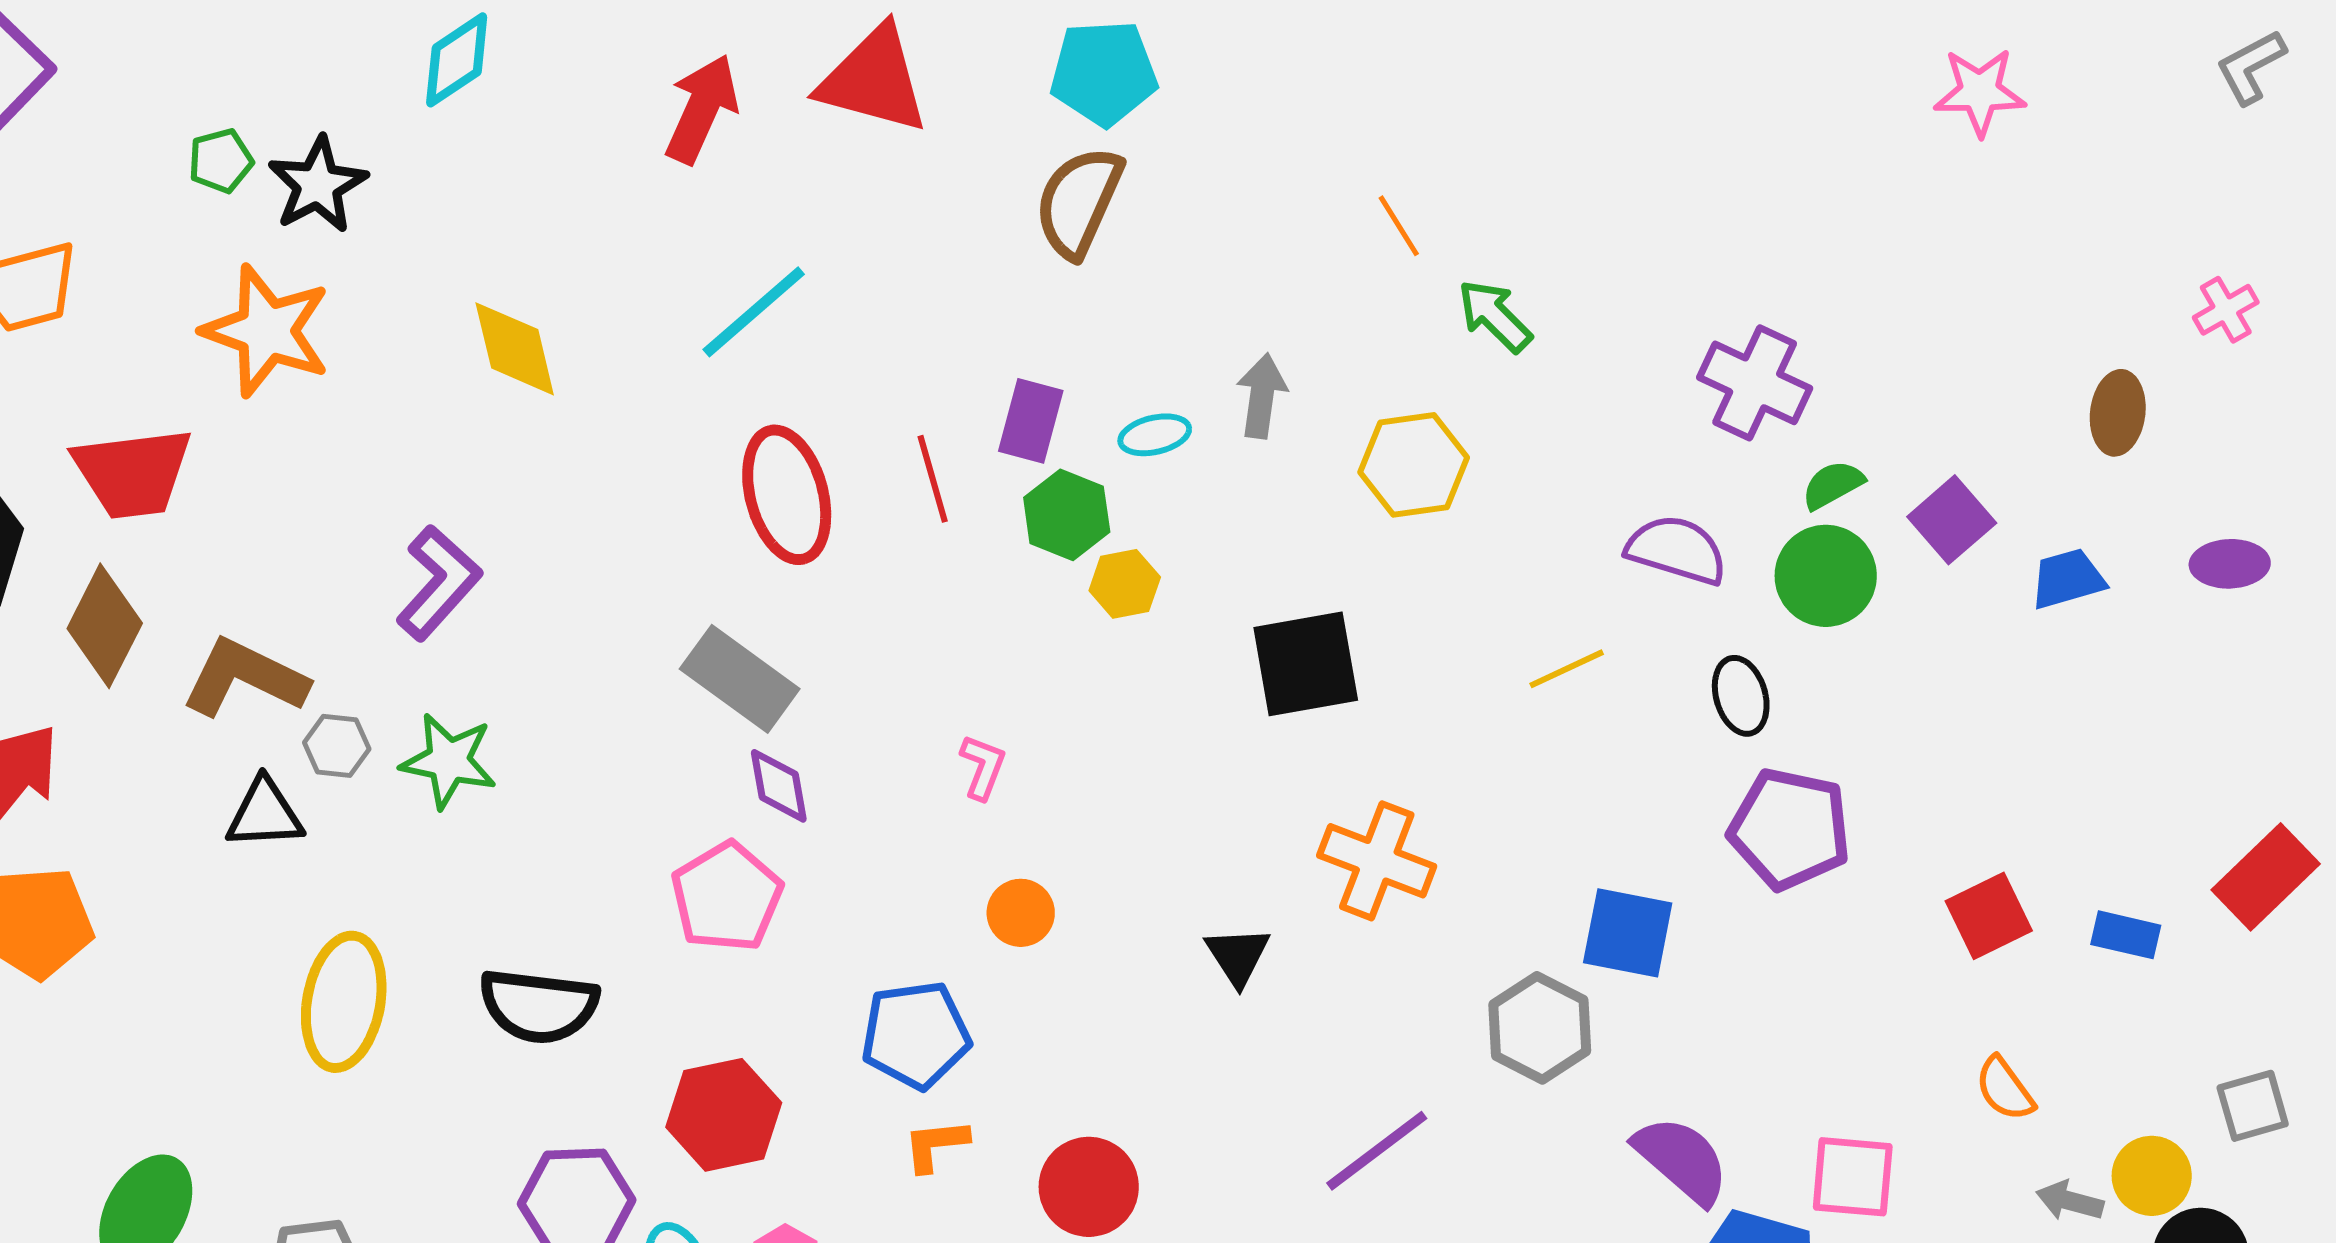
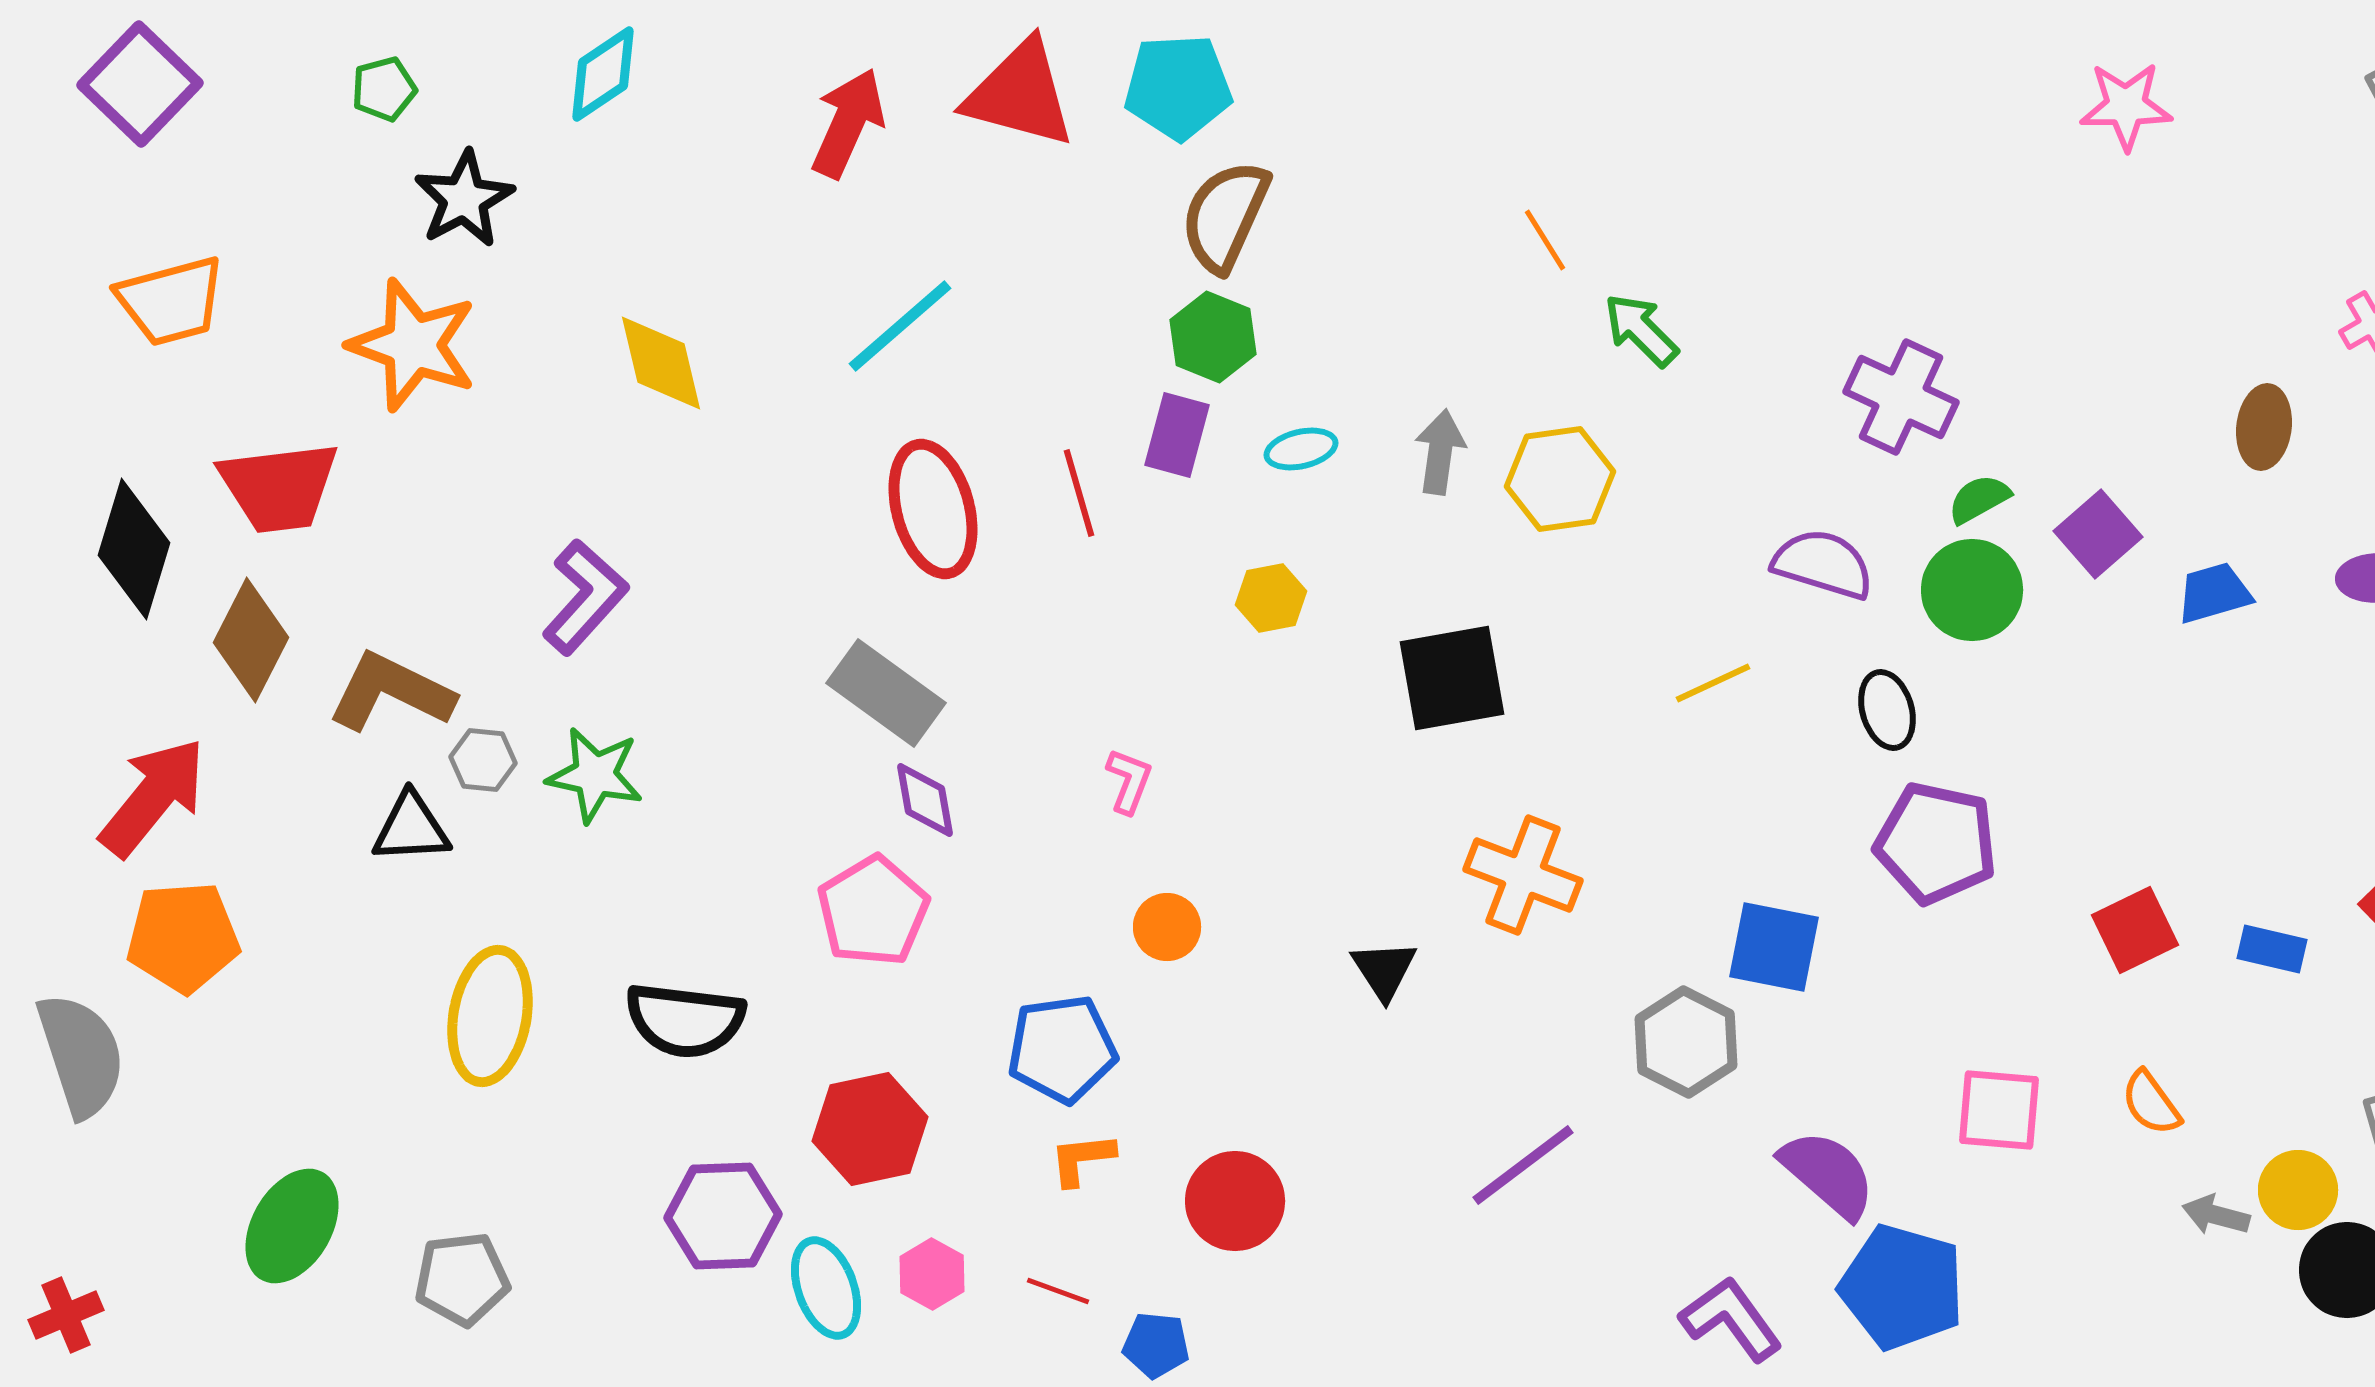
cyan pentagon: (1104, 73) -> (1178, 87), moved
green pentagon: (221, 161) -> (384, 89), moved
gray arrow: (1262, 396) -> (1440, 452), moved
green hexagon: (1067, 515) -> (1213, 337), moved
pink square: (1853, 1177) -> (1999, 1110), moved

